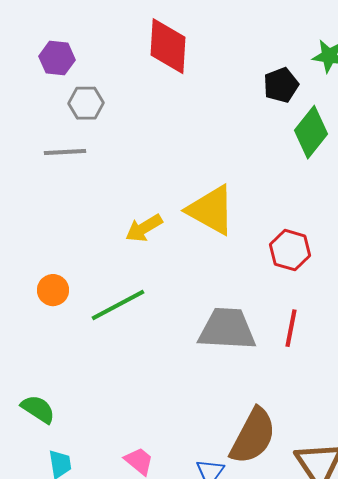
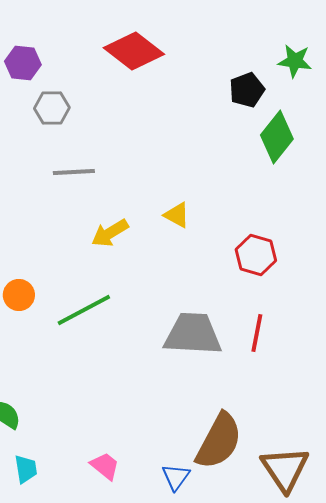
red diamond: (168, 46) -> (134, 51), turned -56
gray line: (65, 152) -> (74, 172), moved
yellow triangle: (211, 210) -> (177, 215), size x0.5

